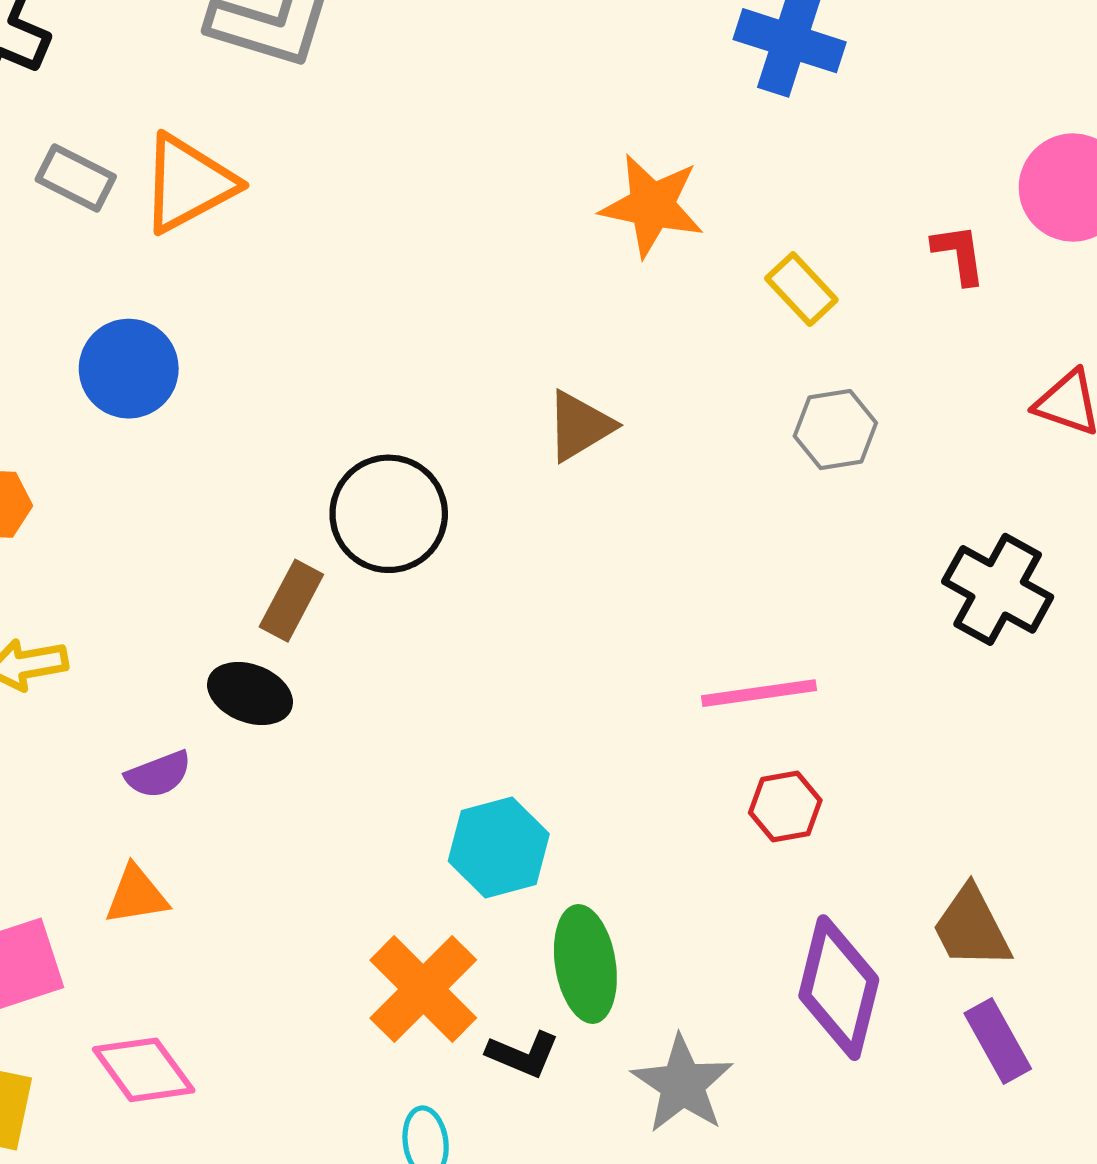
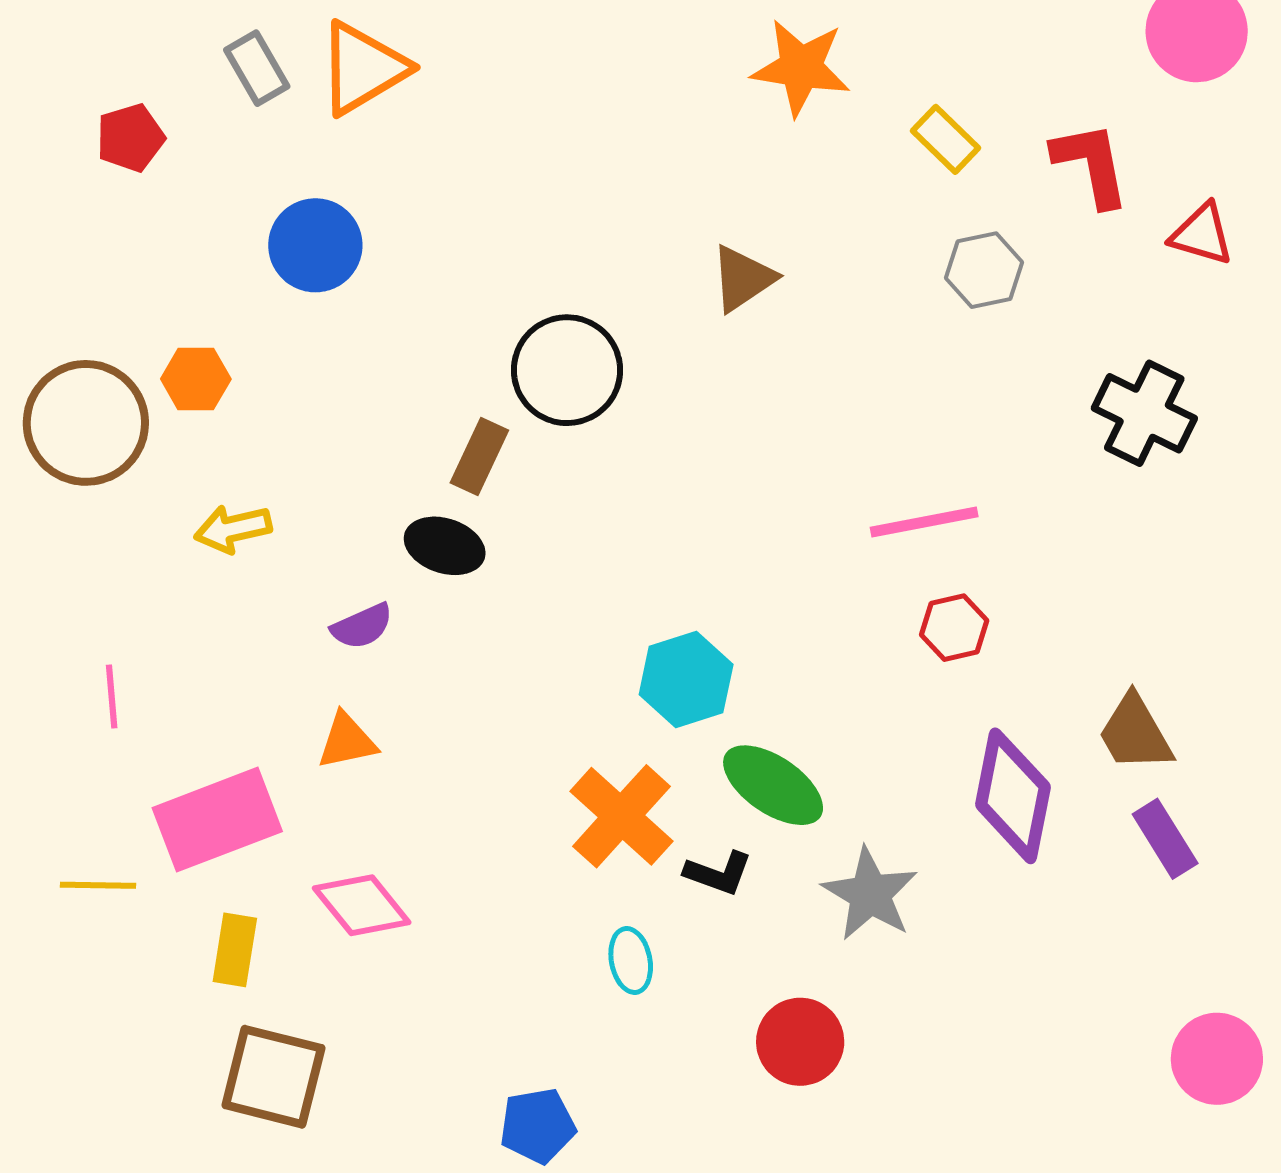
gray rectangle: (76, 178) -> (257, 68), turned 36
red L-shape: (959, 254) -> (1091, 164), moved, size x1.5
green ellipse: (585, 964) -> (773, 785), turned -44

